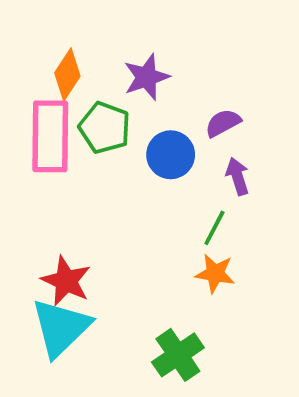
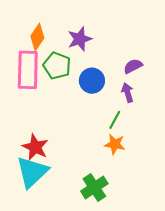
purple semicircle: (223, 123) -> (133, 66), moved

